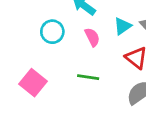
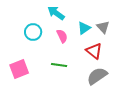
pink square: (33, 83) -> (19, 69), turned 30

